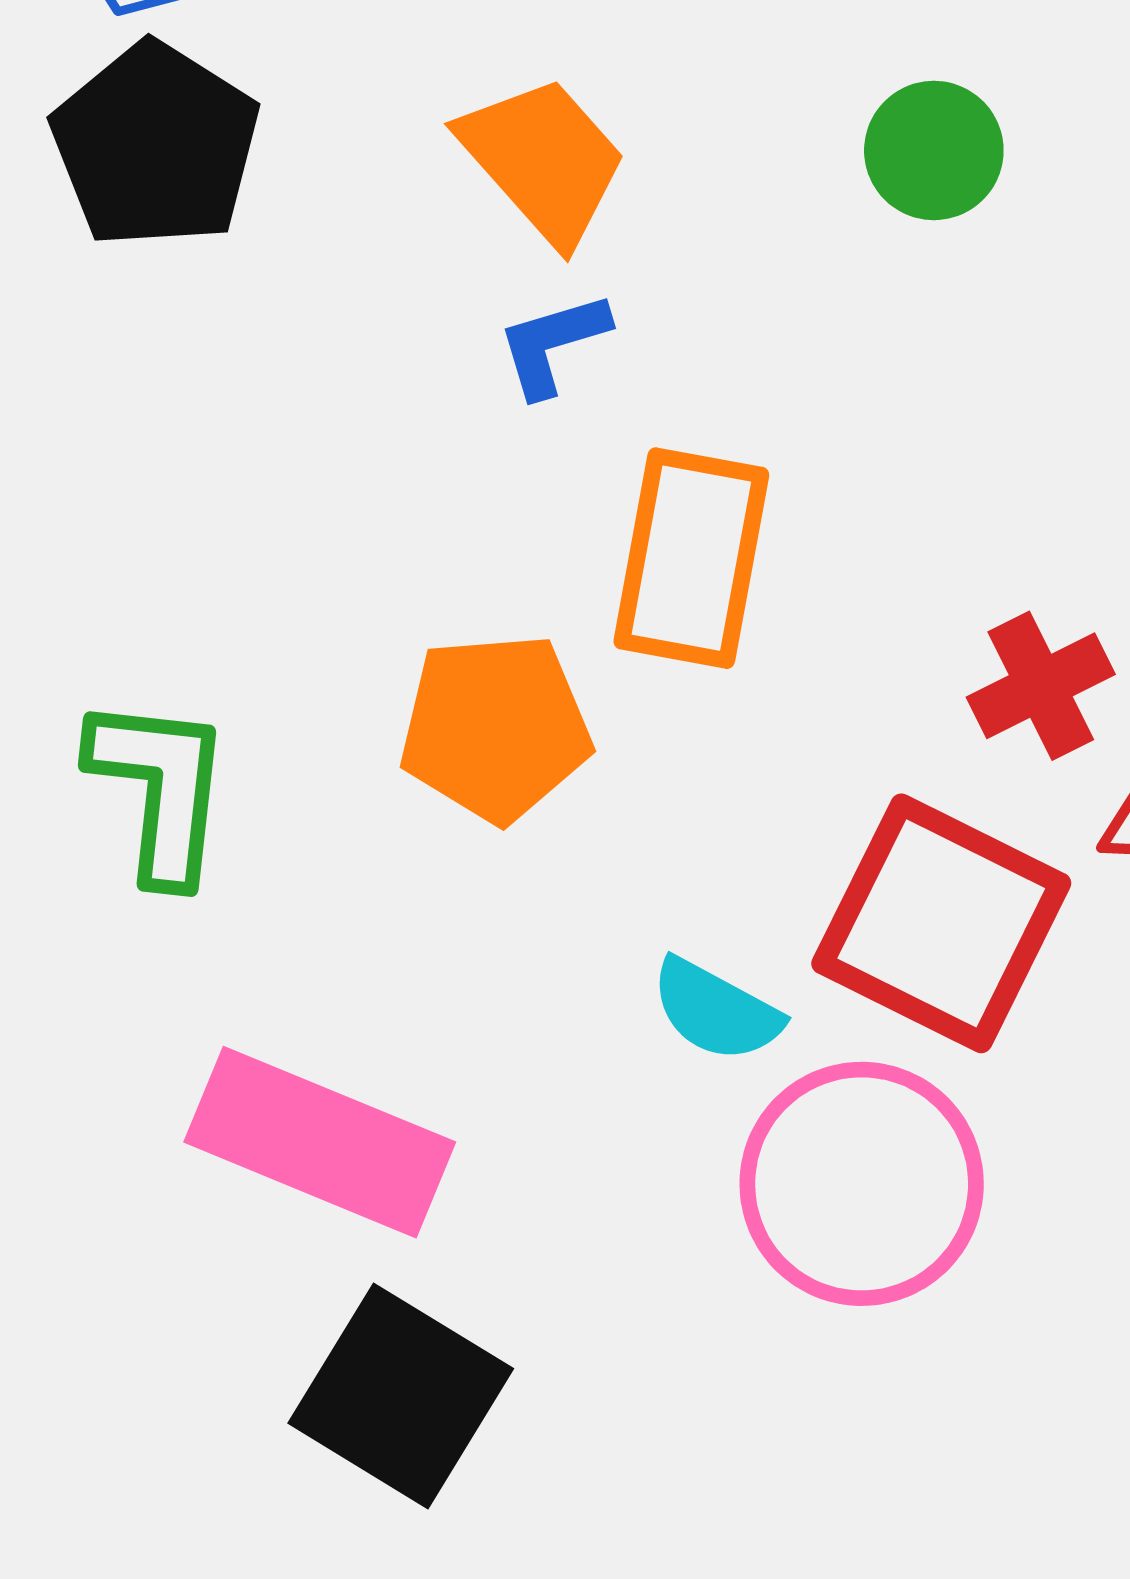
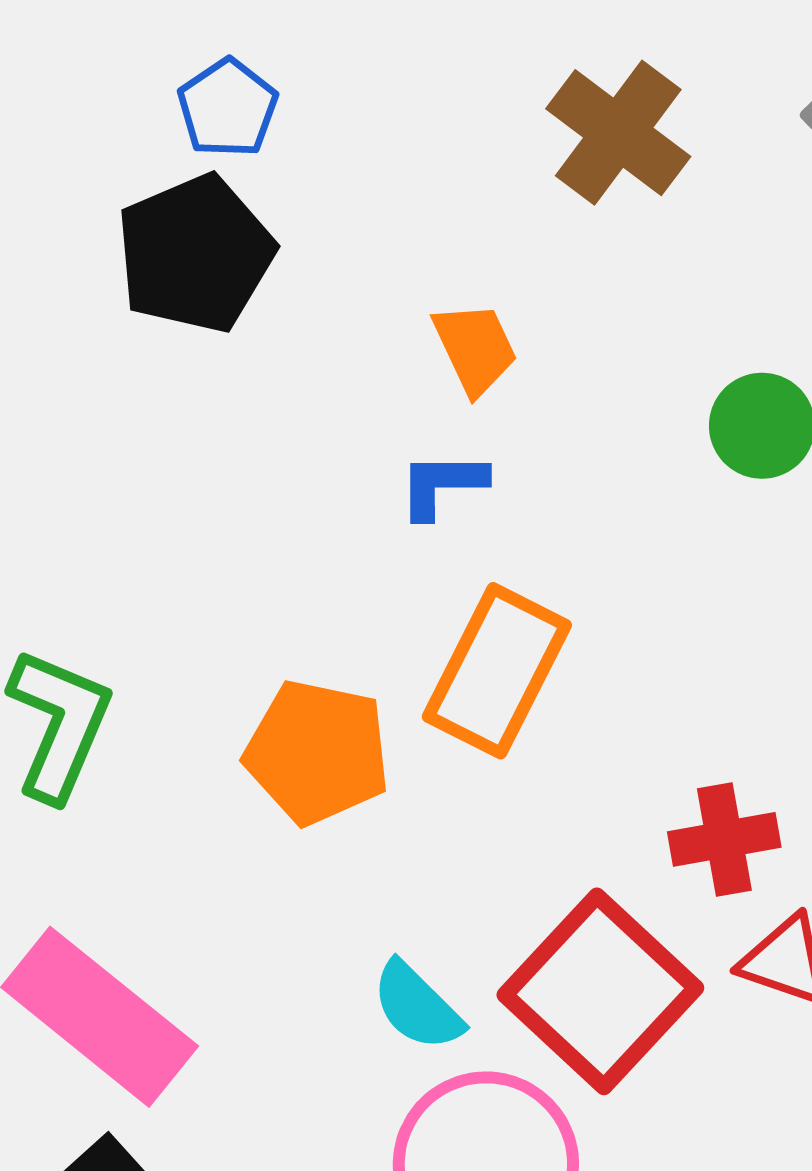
orange trapezoid: (543, 160) -> (475, 348), size x0.7

